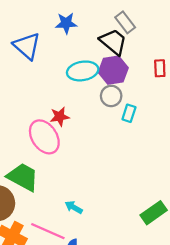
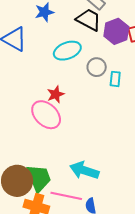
purple hexagon: (113, 70) -> (116, 31), moved
green trapezoid: (23, 177) -> (39, 178), moved, turned 52
cyan arrow: (74, 207) -> (84, 170), size x1.8

